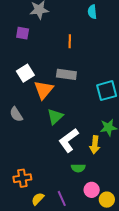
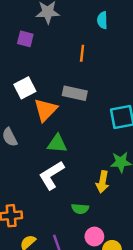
cyan semicircle: (92, 12) -> (102, 20), moved
green triangle: (55, 117) -> (57, 144), turned 42
white L-shape: (69, 140) -> (52, 175), moved

